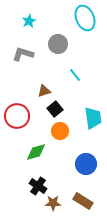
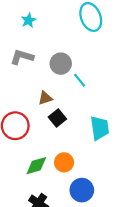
gray circle: (58, 44) -> (61, 64), moved
orange circle: (60, 131) -> (64, 162), moved
blue circle: (86, 164) -> (82, 190), moved

